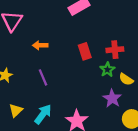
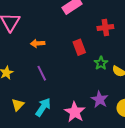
red cross: (115, 50) -> (105, 27), moved
purple star: (112, 98) -> (100, 99), moved

